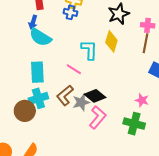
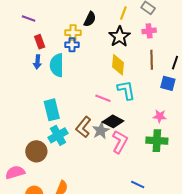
pink cross: (148, 25) -> (149, 31), moved
cyan semicircle: (40, 37) -> (57, 65), moved, turned 70
cyan L-shape: (89, 50) -> (126, 90), moved
pink line: (74, 69) -> (103, 98), moved
brown circle: (25, 111) -> (36, 151), moved

